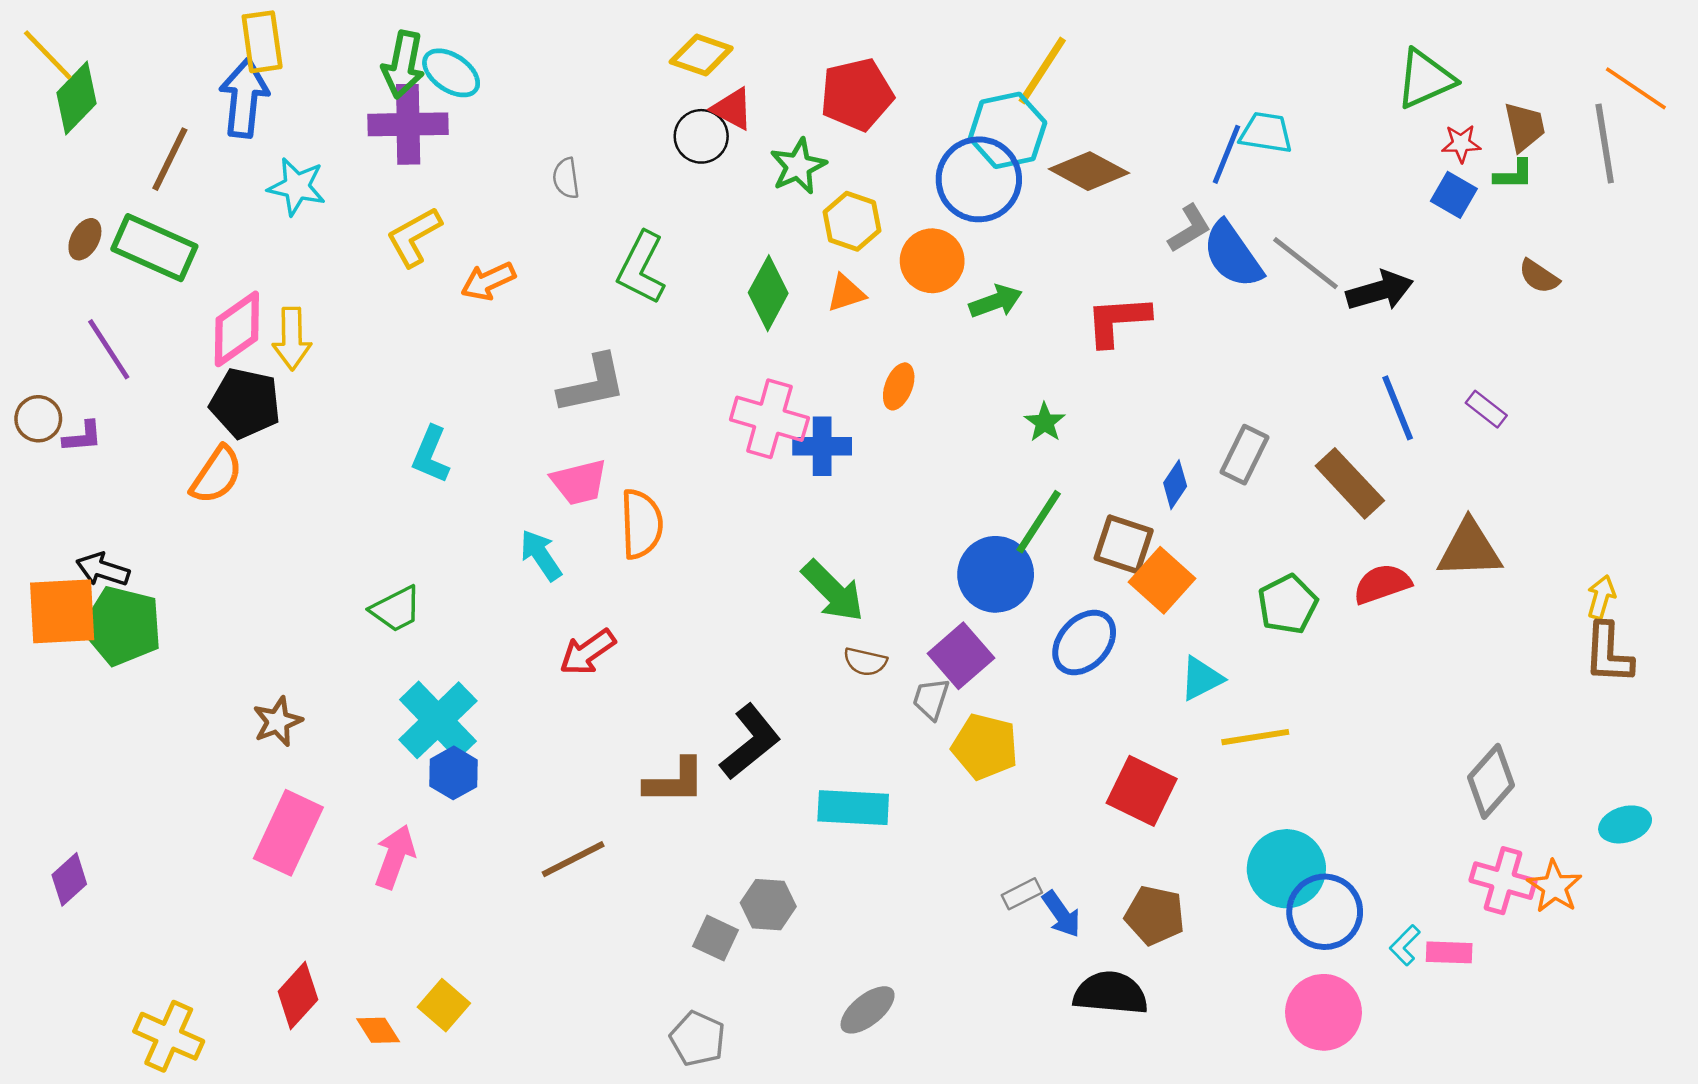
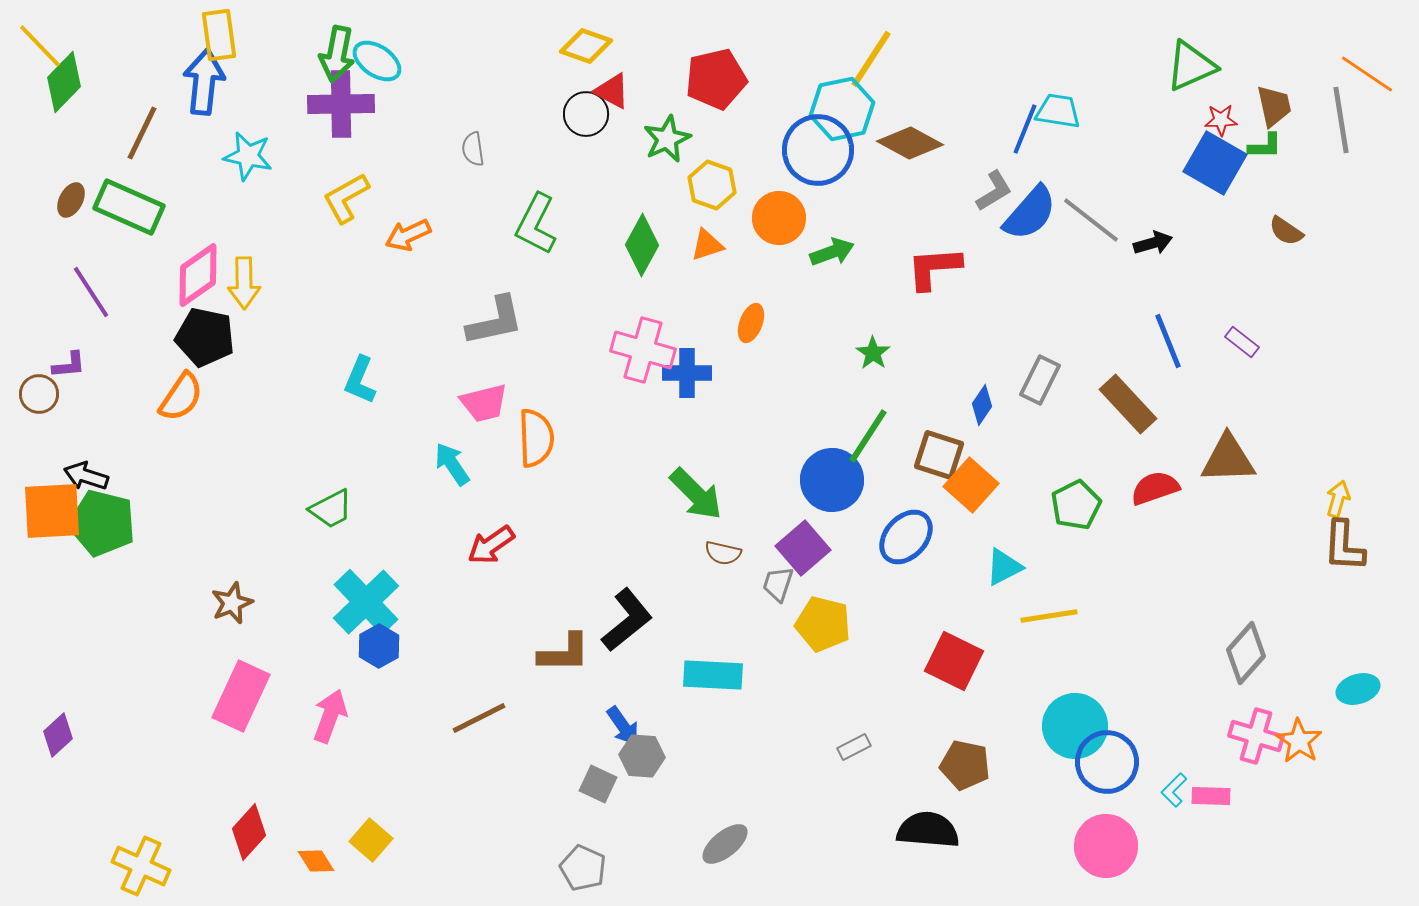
blue square: (1454, 195) -> (1215, 163), size x1.6
blue semicircle: (1233, 255) -> (1030, 213), turned -104
black arrow: (1380, 291) -> (1153, 243), size x0.7
brown circle: (38, 419) -> (39, 394), moved
blue arrow: (1061, 914) -> (623, 726), moved

